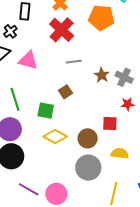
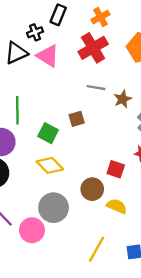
pink triangle: (28, 60) -> (48, 56), moved
brown star: (102, 75) -> (123, 99), moved
brown circle: (88, 138) -> (92, 189), moved
gray circle: (88, 168) -> (54, 208), moved

